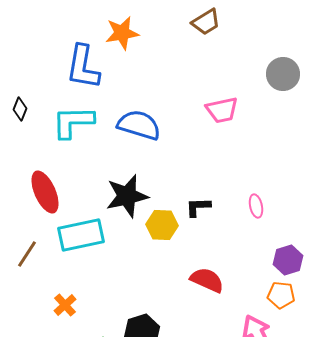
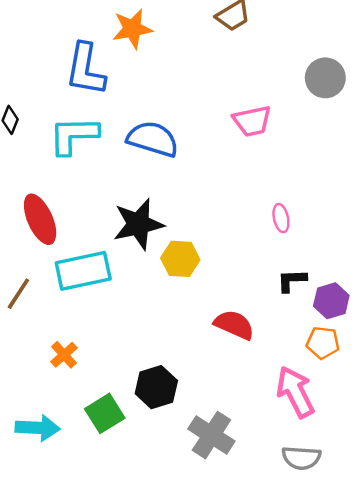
pink ellipse: (256, 206) -> (281, 218), moved
black L-shape: (198, 207) -> (292, 280), moved

